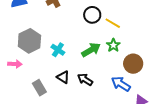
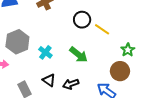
green star: (113, 45) -> (128, 50), moved
green arrow: (91, 50) -> (79, 55), turned 66
black arrow: (85, 80) -> (71, 84), turned -56

